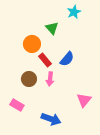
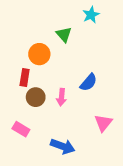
blue semicircle: (67, 59) -> (89, 82), moved
red rectangle: (45, 60) -> (25, 77), moved, turned 48

